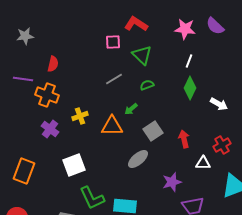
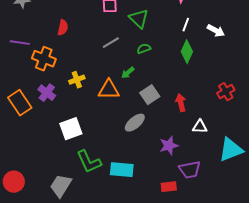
red semicircle: (53, 64) -> (63, 28), moved
white arrow: (219, 104) -> (216, 31), moved
red cross: (222, 145) -> (226, 92), moved
orange rectangle: (24, 171) -> (20, 103), moved, turned -55

